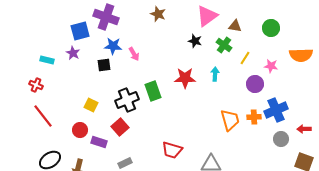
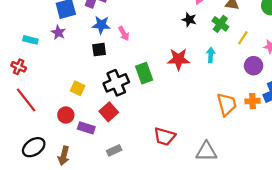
black square: (104, 65) -> (99, 50), moved

